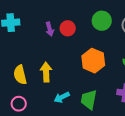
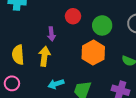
green circle: (102, 21) -> (102, 25), moved
purple arrow: (50, 29) -> (51, 34), moved

